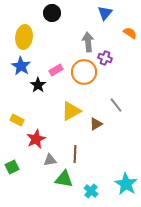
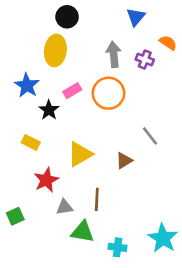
yellow ellipse: (24, 37) -> (55, 50), moved
purple cross: (105, 58) -> (145, 60), moved
yellow triangle: (71, 111) -> (80, 154), moved
yellow rectangle: (17, 120) -> (31, 142), moved
cyan cross: (91, 191) -> (118, 247), turned -32

